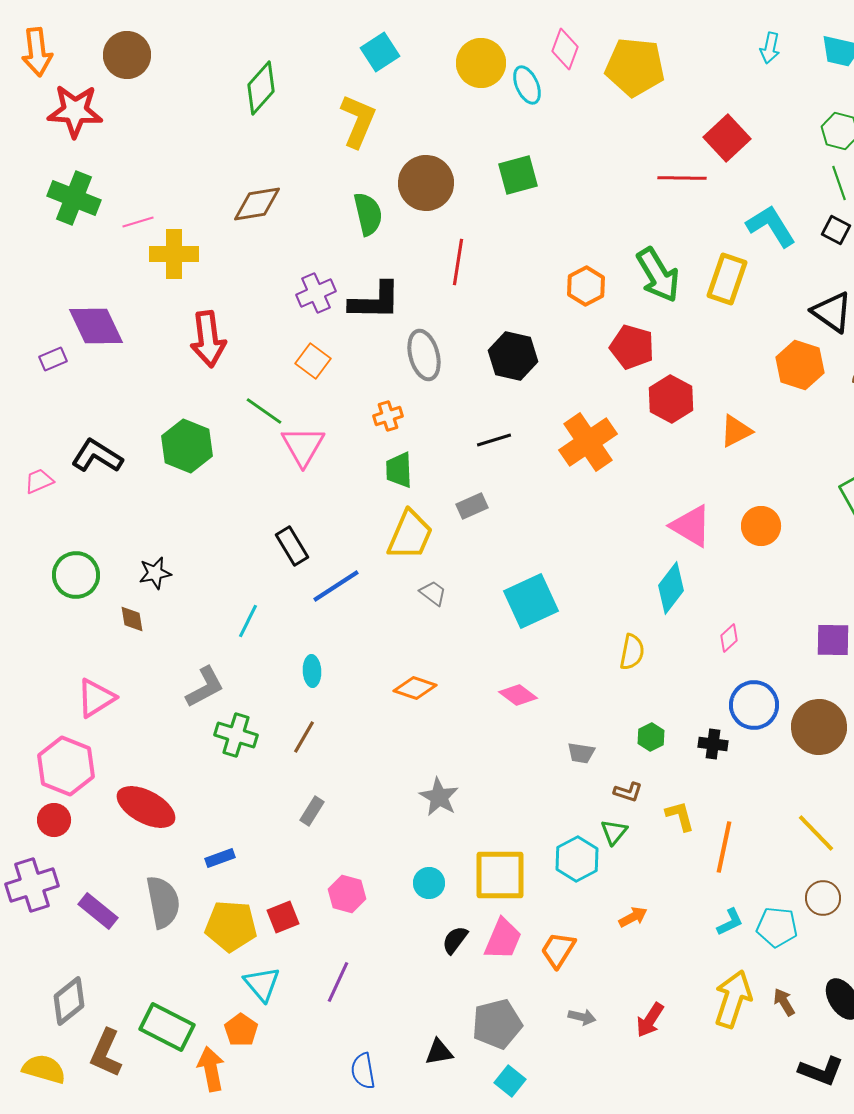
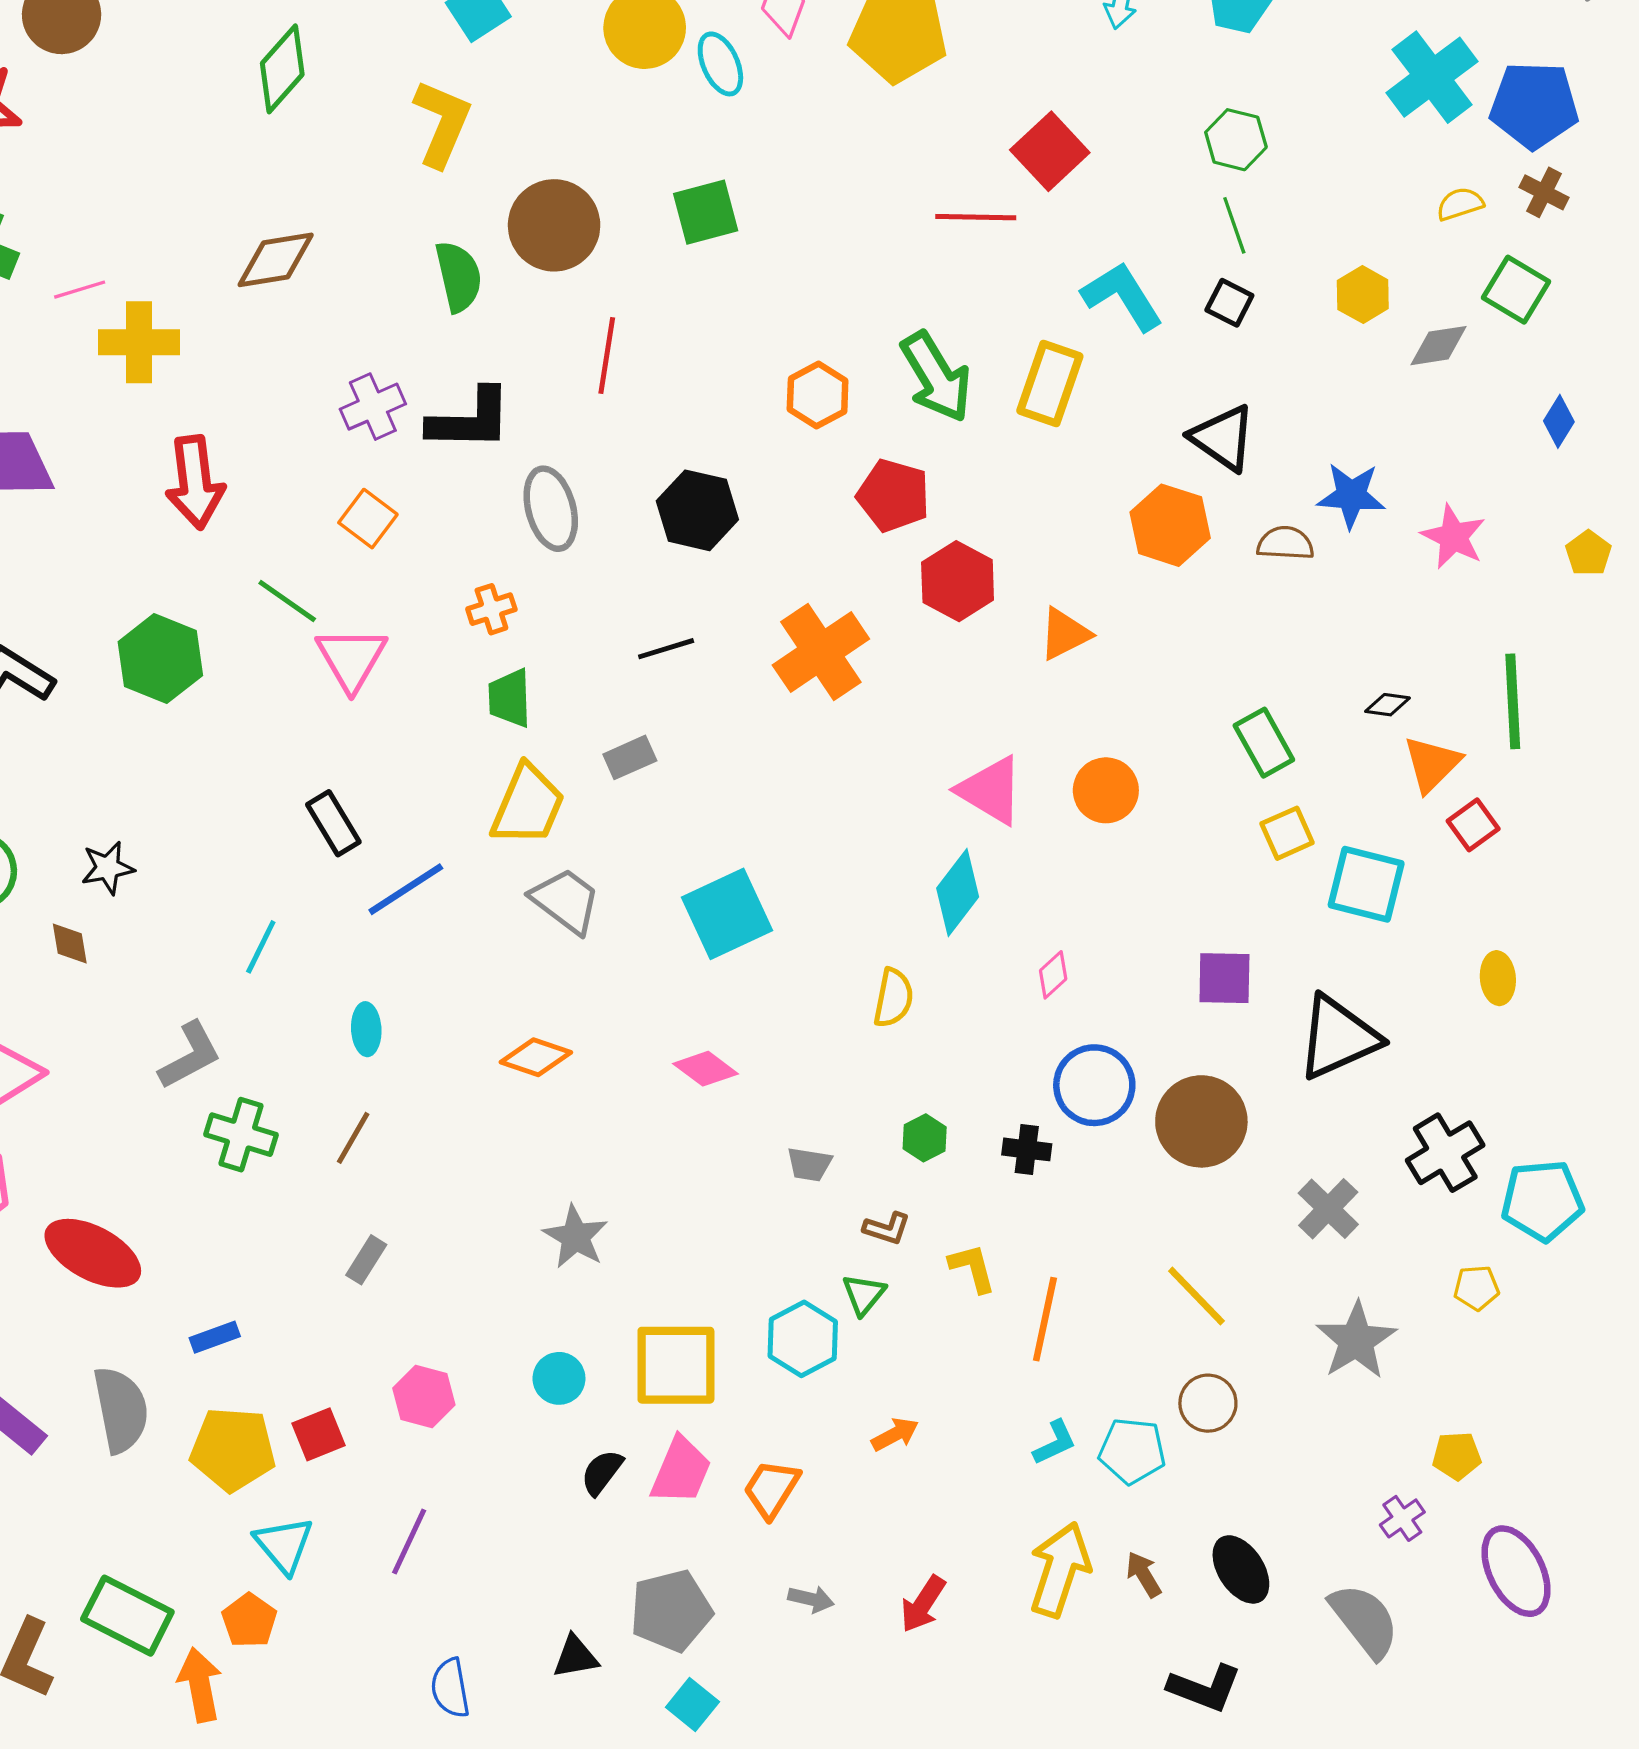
gray trapezoid: (433, 593) -> (566, 901), size x1.6

